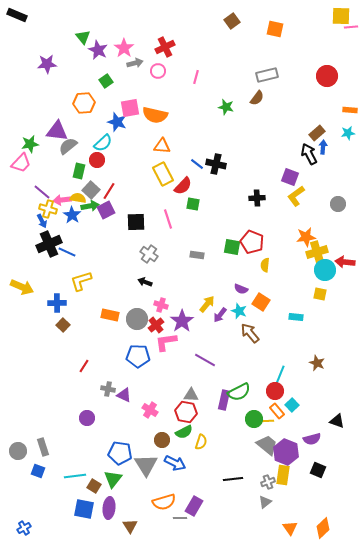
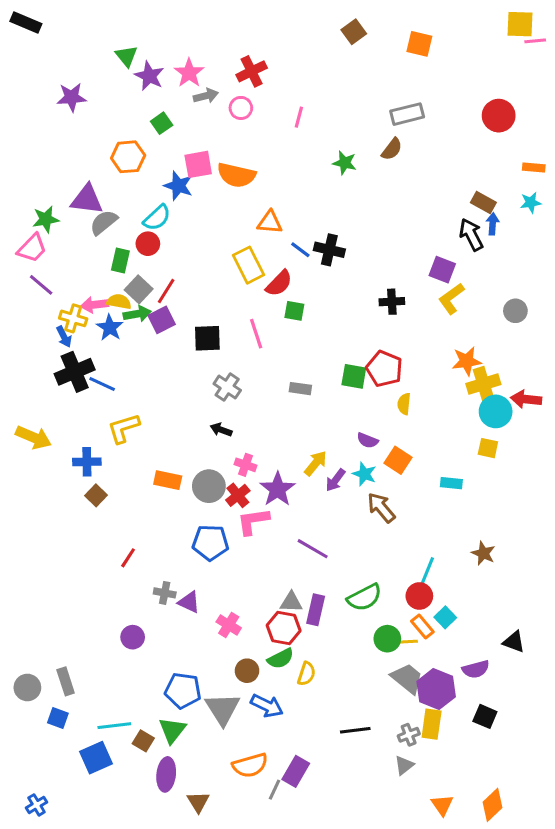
brown rectangle: (317, 133) -> (483, 203), turned 70
orange triangle: (162, 146) -> (270, 222), moved
purple line: (42, 192) -> (41, 285), moved
purple rectangle: (224, 400) -> (316, 610), moved
blue square: (84, 509) -> (96, 758), moved, turned -35
gray line: (180, 518) -> (274, 790), turned -64

